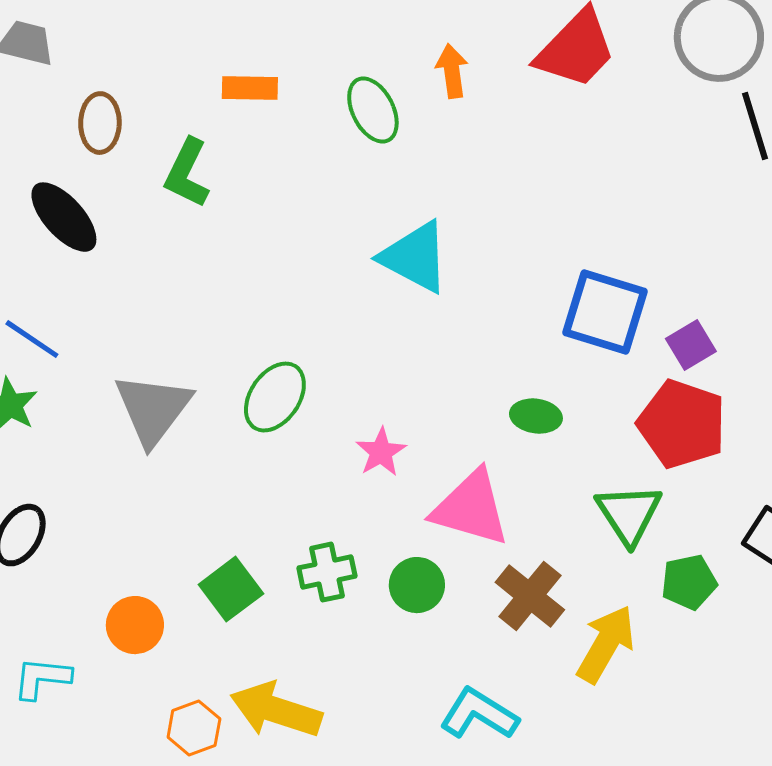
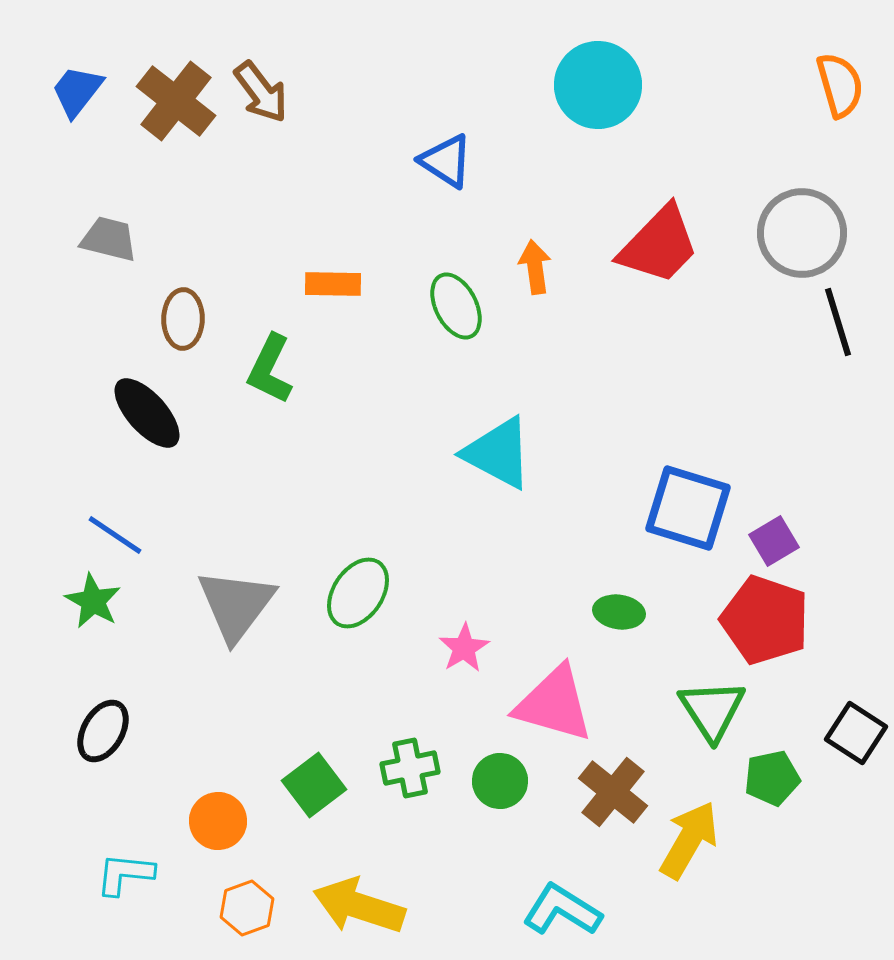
orange hexagon: (194, 728) -> (247, 908), moved

